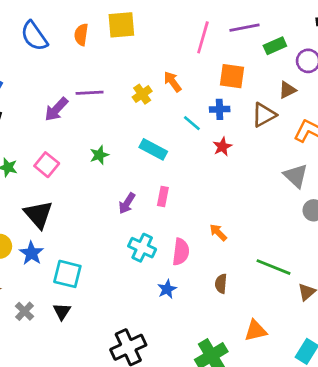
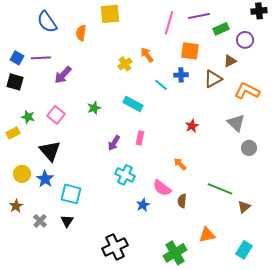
orange semicircle: (81, 35) -> (81, 33), moved
purple line: (90, 93) -> (41, 58), moved
red star: (222, 147) -> (192, 126), moved
pink semicircle: (181, 252) -> (162, 188), moved, turned 120

